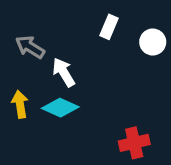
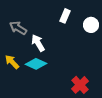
yellow arrow: (20, 104) -> (12, 62), turned -35
red cross: (134, 143) -> (80, 85), turned -30

